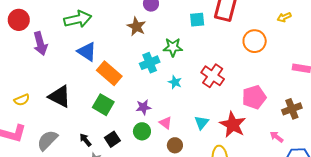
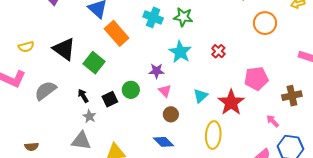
cyan cross: (150, 63) -> (153, 17), moved, turned 36
red cross: (213, 76) -> (218, 51), size x0.6
cyan star: (175, 82) -> (180, 52), size x1.6
green square: (103, 105) -> (94, 63), moved
purple star: (143, 107) -> (157, 71), moved
green circle: (142, 131) -> (131, 90), moved

